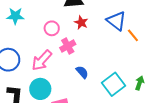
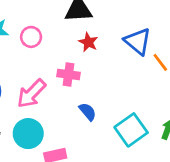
pink circle: (52, 28) -> (31, 37), moved
pink cross: (68, 46) -> (69, 74), turned 35

